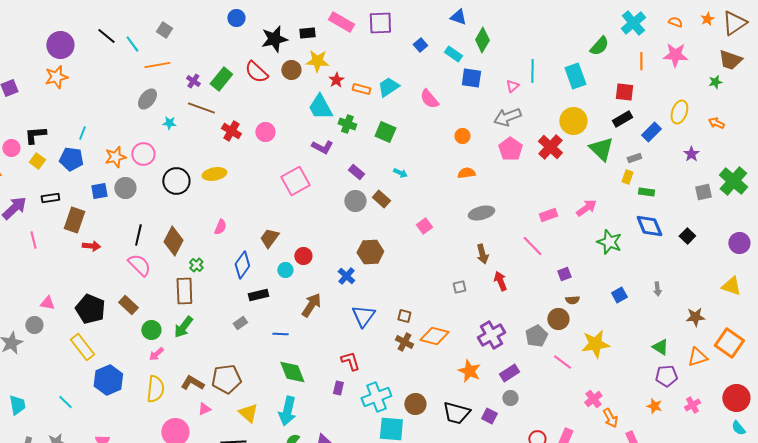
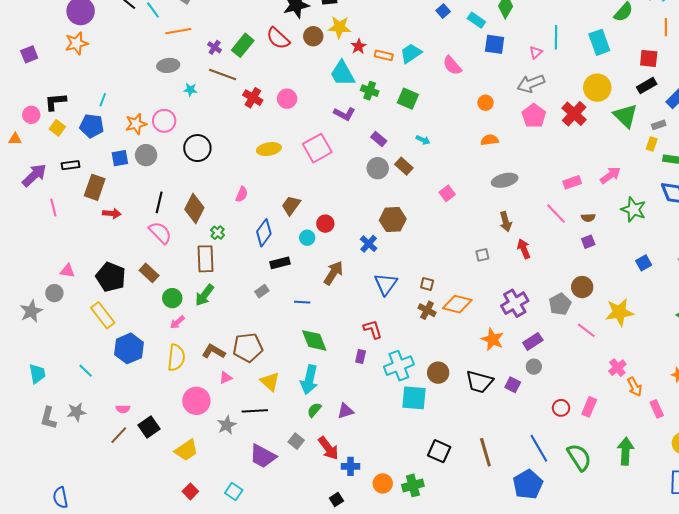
gray ellipse: (147, 99) -> (168, 65), turned 45
yellow ellipse: (214, 174) -> (269, 149), moved
brown semicircle: (572, 300) -> (588, 218), moved

